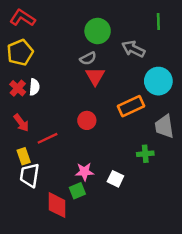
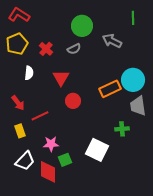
red triangle: (95, 76) -> (61, 78), moved
cyan circle: (158, 81) -> (133, 80), moved
red cross: (18, 88) -> (46, 49), moved
pink star: (84, 172) -> (51, 144), moved
white trapezoid: (30, 175) -> (25, 161), moved, turned -145
white square: (115, 179) -> (97, 150), size x1.6

